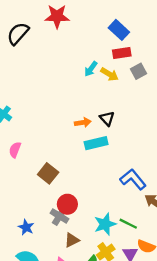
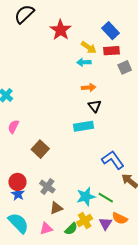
red star: (57, 16) -> (61, 30), moved, turned 30
black semicircle: (18, 34) -> (24, 14), moved
cyan arrow: (91, 69) -> (84, 62), turned 48
yellow arrow: (109, 74) -> (89, 47), moved
orange arrow: (83, 123) -> (89, 88), moved
red circle: (67, 204) -> (17, 182), moved

